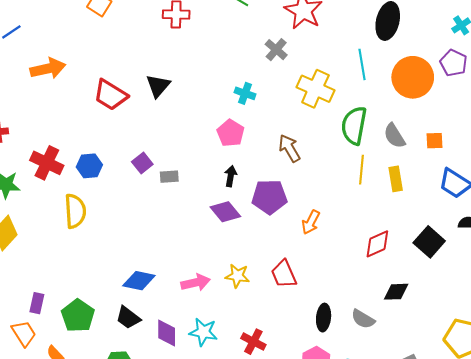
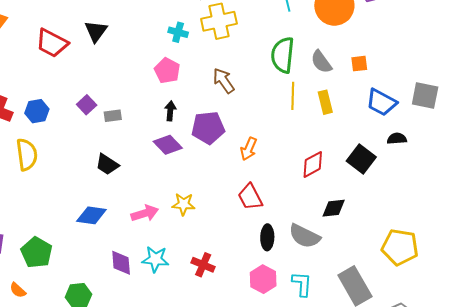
yellow cross: (315, 89) -> (219, 21), moved, turned -32
red trapezoid: (284, 274) -> (250, 197), moved
black trapezoid: (128, 318) -> (107, 164), moved
gray semicircle: (363, 319) -> (304, 236), size x1.4

